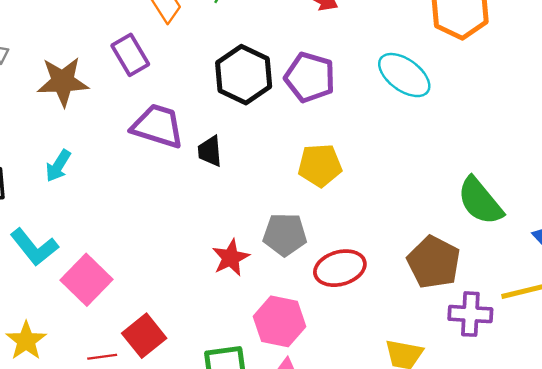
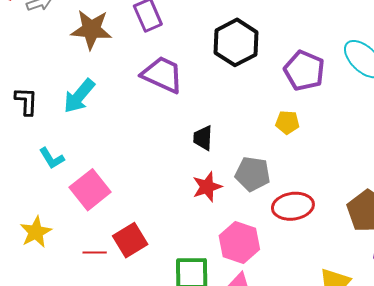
purple pentagon: (310, 77) -> (304, 71), moved
black trapezoid: (210, 151) -> (203, 138), moved
yellow pentagon: (320, 165) -> (287, 122), size x0.7
cyan arrow: (58, 166) -> (79, 96), size x1.4
cyan L-shape: (34, 247) -> (52, 158), size x0.7

